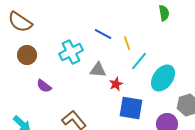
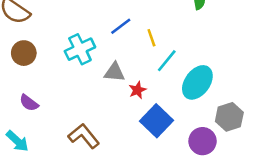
blue line: (103, 34) -> (121, 26), turned -66
purple semicircle: (44, 86) -> (29, 103), moved
blue square: (131, 108) -> (157, 121), turned 35

